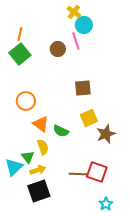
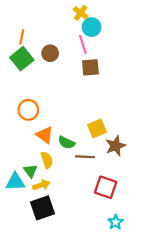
brown circle: (58, 49) -> (50, 53), moved
brown square: (83, 88) -> (90, 67), moved
cyan triangle: (14, 167) -> (15, 182), turned 42
brown line: (78, 174) -> (85, 157), moved

